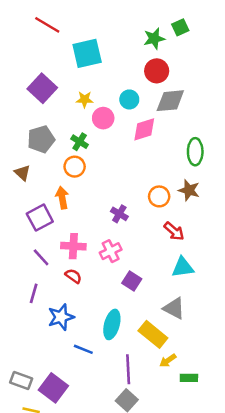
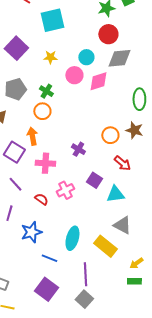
pink circle: (103, 118) -> (74, 75), moved
purple square: (40, 218) -> (14, 152), turned -30
pink cross: (73, 246) -> (45, 163), moved
pink cross: (111, 251) -> (65, 190), moved
cyan triangle: (183, 267) -> (115, 194), moved
purple square: (132, 281) -> (94, 180), moved
yellow arrow: (168, 361) -> (136, 263), moved
purple square: (53, 388) -> (46, 289), moved

